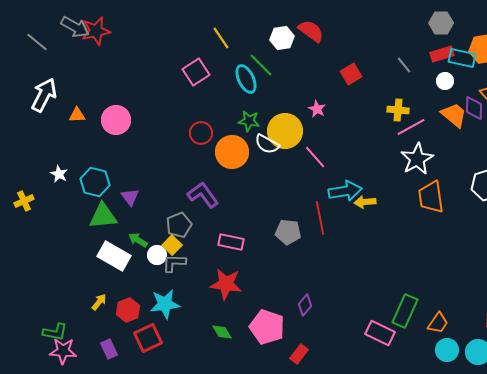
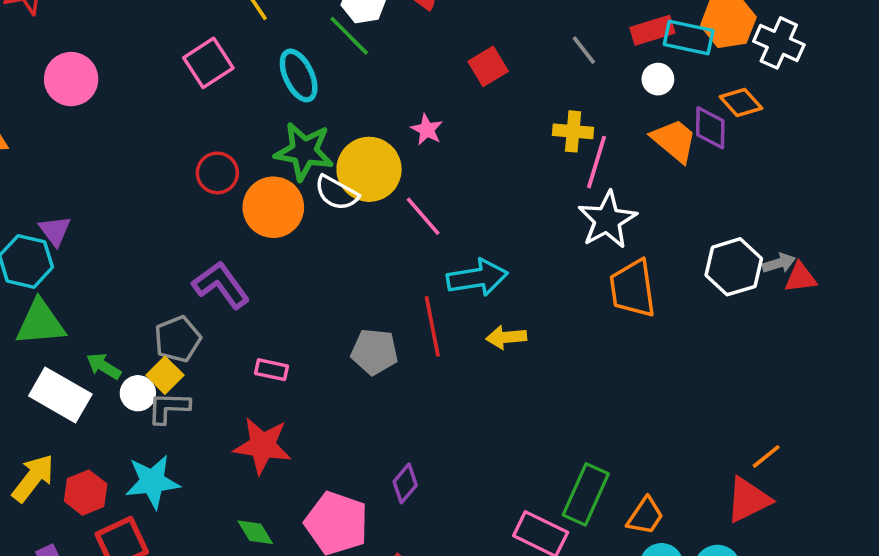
green line: (261, 65) -> (349, 36), moved
pink circle: (116, 120) -> (71, 79), moved
green star: (249, 121) -> (304, 151), size x1.5
pink line: (411, 127) -> (597, 162), turned -44
purple triangle: (130, 197) -> (55, 231), moved
yellow arrow: (365, 202) -> (506, 337), moved
pink rectangle: (231, 242) -> (272, 370), size x0.7
yellow arrow: (99, 302) -> (33, 478), size x1.6

